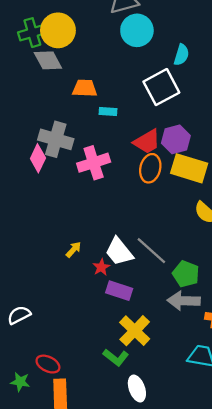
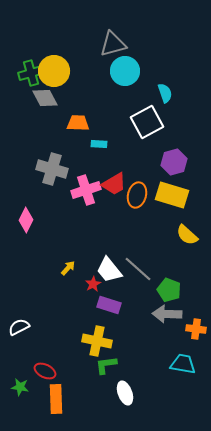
cyan semicircle: (181, 55) -> (165, 93), turned -36
purple hexagon: (176, 139) -> (174, 162), moved
red trapezoid: (147, 142) -> (114, 184), moved
pink diamond: (38, 158) -> (26, 220), moved
yellow cross: (135, 331) -> (97, 341), moved, turned -32
green L-shape: (116, 357) -> (106, 365), turned 135

